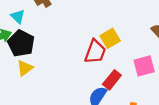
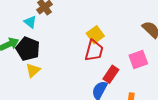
cyan triangle: (18, 16) -> (30, 22), moved
yellow square: (110, 38) -> (95, 35), moved

